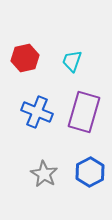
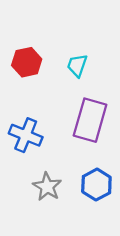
blue cross: (37, 112) -> (26, 135), moved

